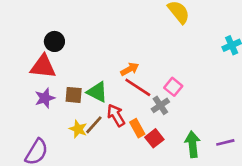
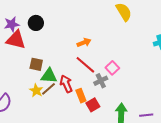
black circle: (54, 41) -> (36, 23), moved
orange arrow: (130, 69) -> (84, 43), moved
green triangle: (97, 92) -> (49, 76), moved, turned -30
purple star: (45, 98) -> (12, 24), moved

